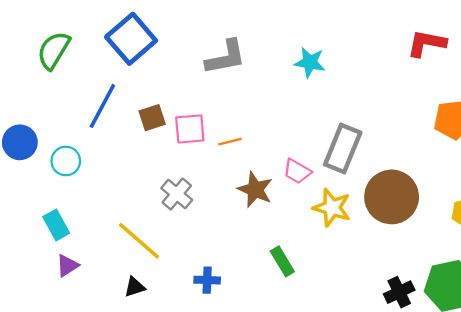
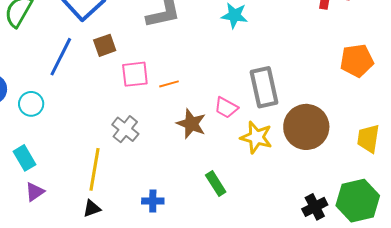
brown square: (152, 118) -> (105, 45), moved
gray rectangle: (343, 149) -> (264, 87), turned -33
yellow line: (139, 241) -> (95, 169), turned 60

